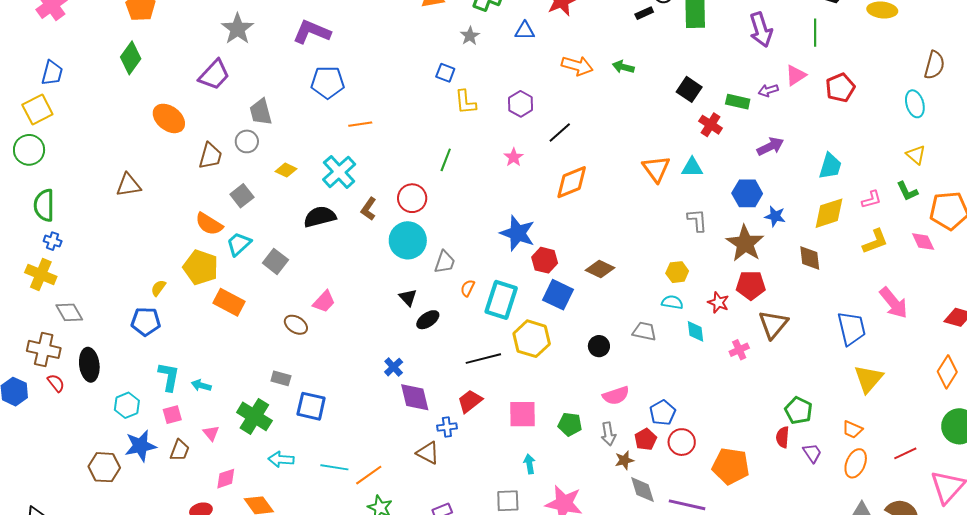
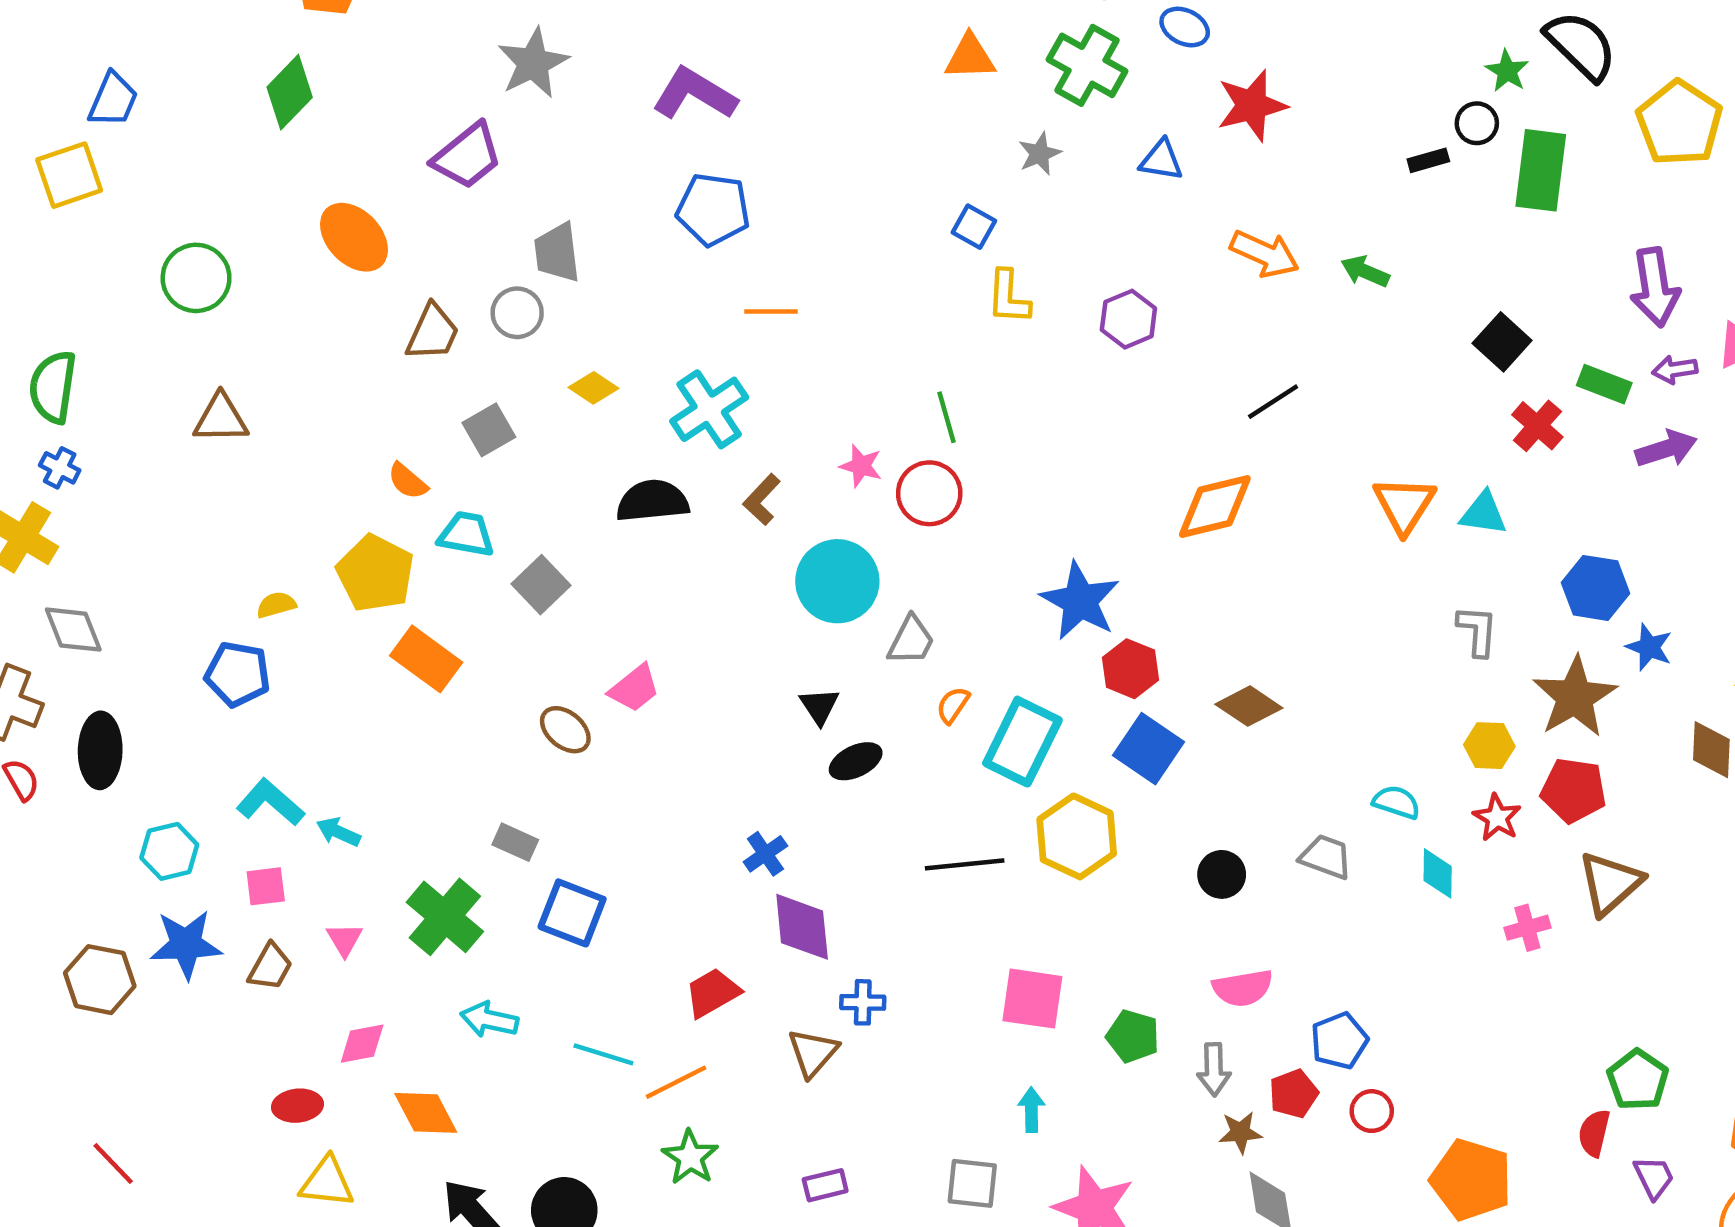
purple arrow: (761, 30) -> (1655, 287), moved
black line: (560, 132) -> (1273, 402), moved
purple arrow: (770, 146) -> (1666, 449), moved
green circle: (29, 150) -> (196, 278), moved
pink star: (514, 157) -> (861, 466), moved, turned -30
green line: (446, 160) -> (946, 417), turned -45
brown triangle: (128, 185) -> (221, 419), moved
red circle: (412, 198) -> (929, 493), moved
orange semicircle: (209, 224) -> (408, 481), size x0.7
cyan trapezoid: (239, 244) -> (466, 534), turned 44
yellow hexagon: (677, 272) -> (1489, 746), moved
yellow semicircle: (158, 288) -> (276, 605), turned 30
cyan L-shape: (169, 377) -> (270, 802), turned -68
red trapezoid: (470, 401) -> (713, 993), moved
red circle: (682, 442) -> (1372, 1111), size x0.7
brown triangle: (428, 453) -> (813, 1053), turned 35

